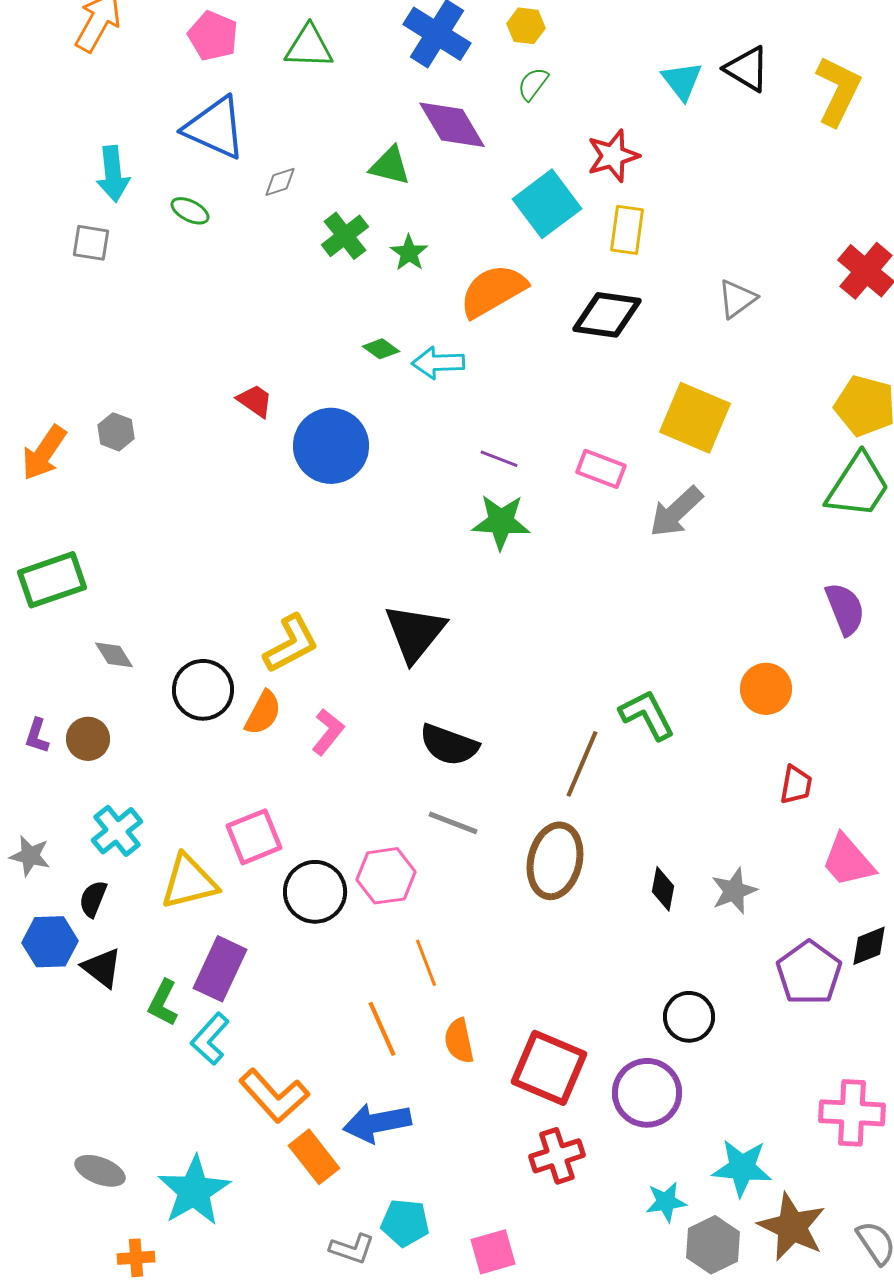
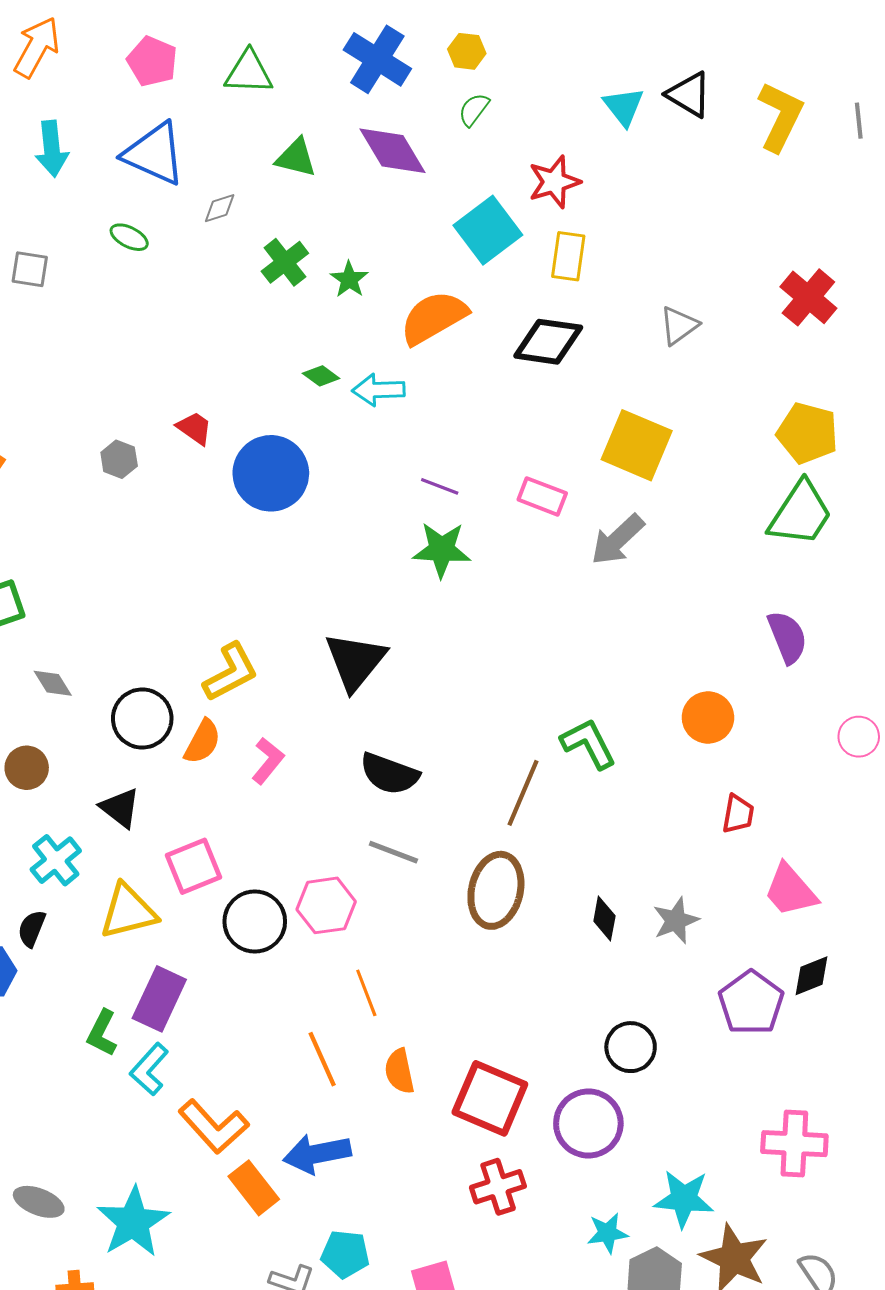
green triangle: (390, 166) -> (296, 158), moved
cyan arrow: (113, 174) -> (52, 149), moved
gray hexagon: (116, 432) -> (119, 459), moved
black triangle: (102, 968) -> (120, 808), moved

